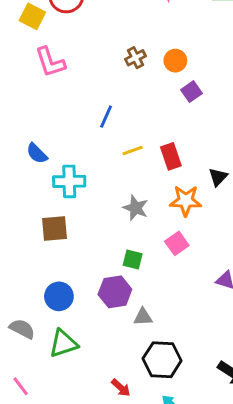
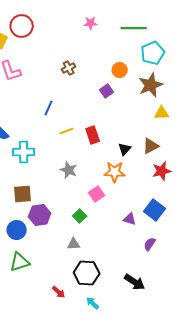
orange circle: (175, 61) -> (120, 70), moved
orange star: (186, 201) -> (115, 172), moved
brown square: (55, 229) -> (23, 194), moved
green square: (133, 260) -> (80, 216), moved, turned 32
purple hexagon: (115, 292) -> (40, 215), moved

